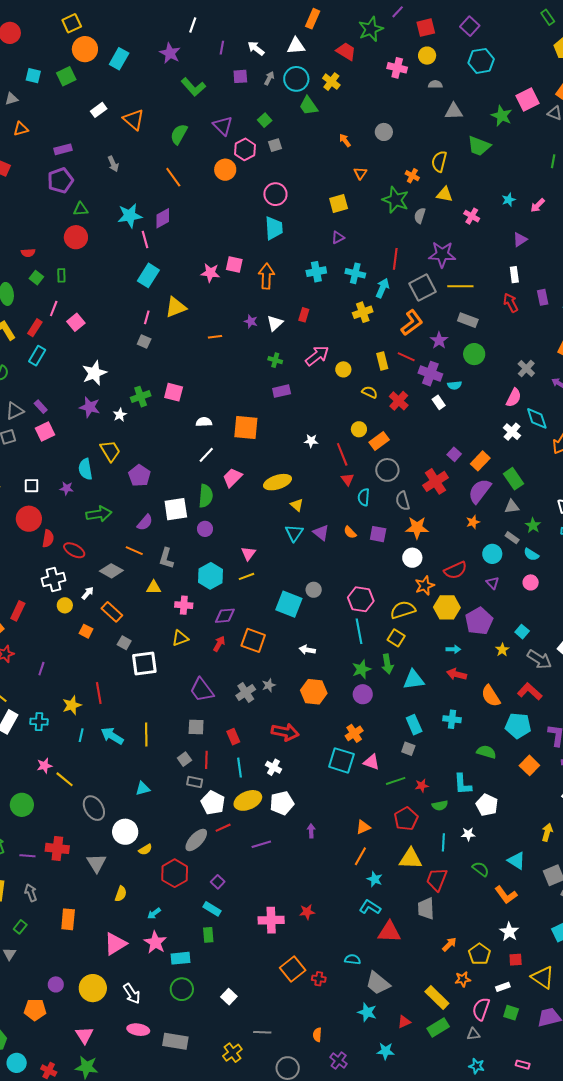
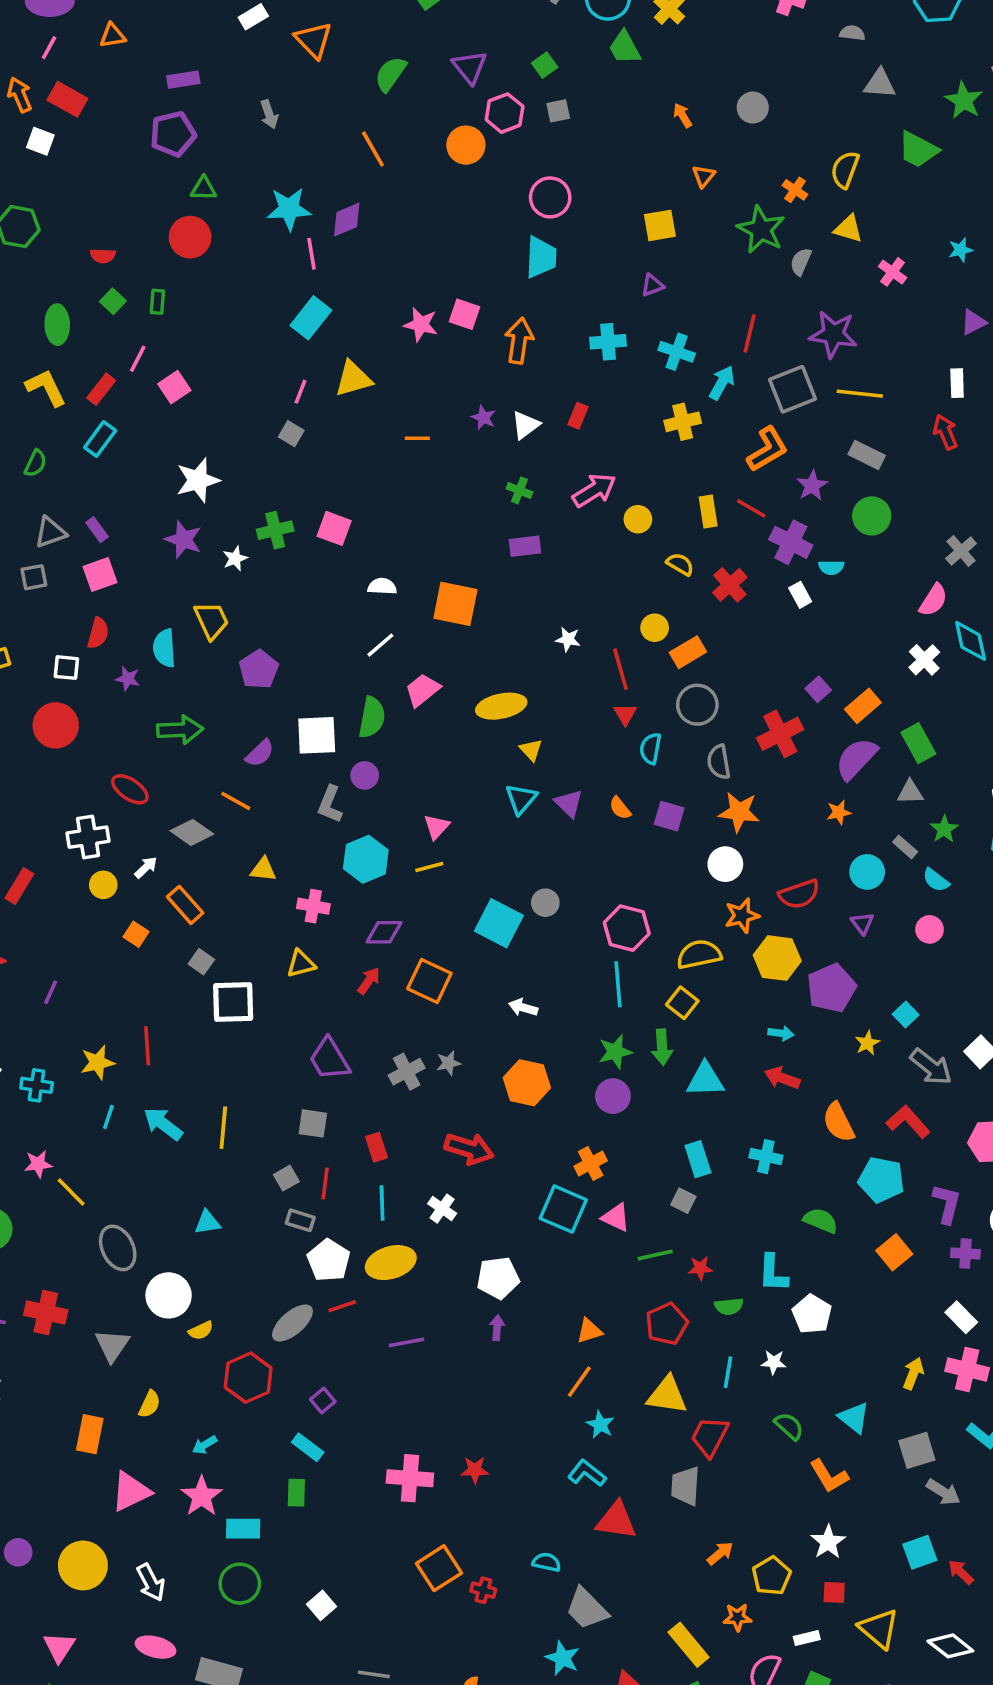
red semicircle: (48, 539) -> (98, 633), moved
gray L-shape: (166, 558) -> (330, 804), moved
white pentagon: (282, 803) -> (498, 1278), moved
orange rectangle: (68, 919) -> (90, 1434), moved

